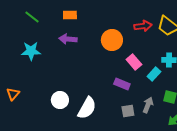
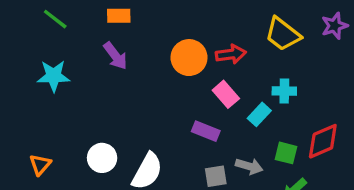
red arrow: (143, 26) -> (231, 54), moved
purple arrow: (68, 39) -> (115, 56), turned -132
orange triangle: (13, 94) -> (40, 165), moved
gray arrow: (148, 105) -> (249, 166), turned 84

